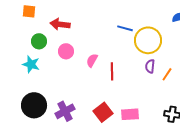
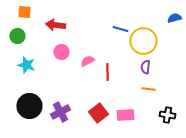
green circle: (39, 41) -> (17, 36), moved
pink semicircle: (92, 60) -> (87, 61), turned 32
orange line: (167, 74) -> (148, 89), moved, turned 64

